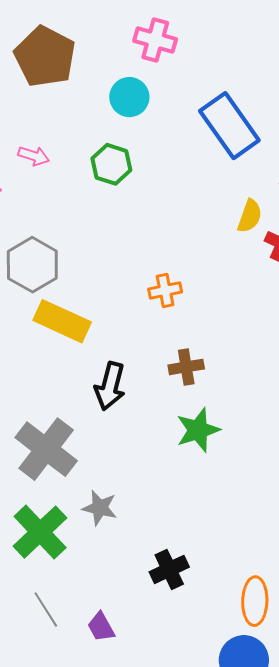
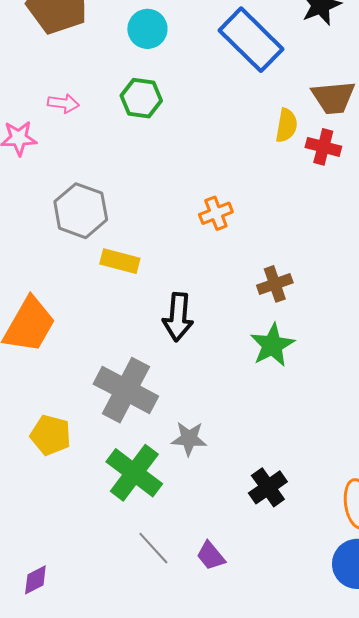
yellow rectangle: (62, 321) -> (120, 261), size x0.7
brown cross: (186, 367) -> (275, 284), moved

